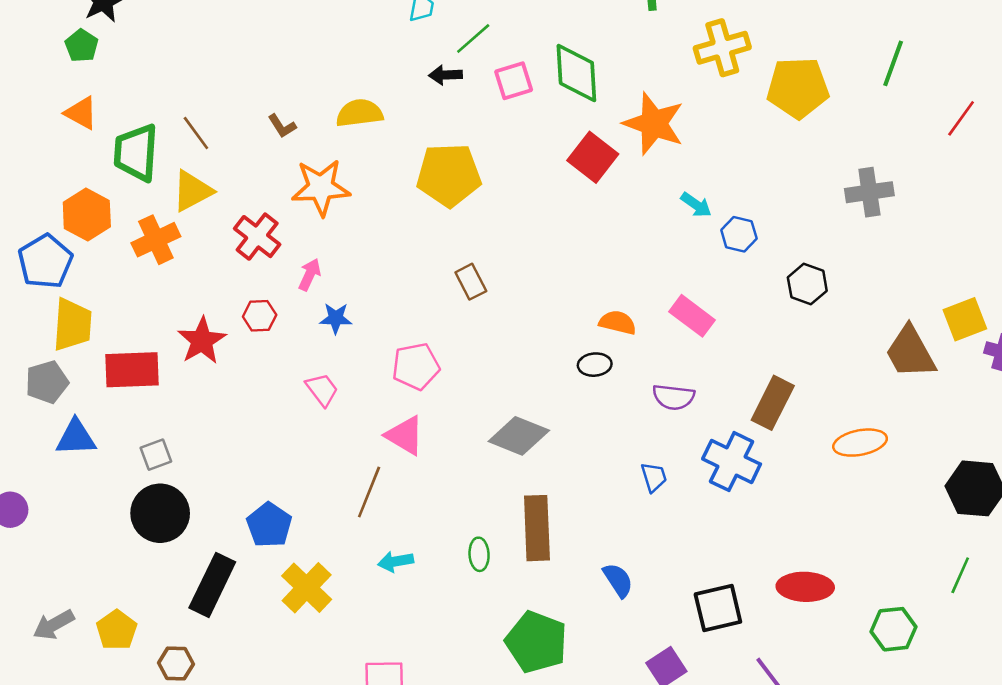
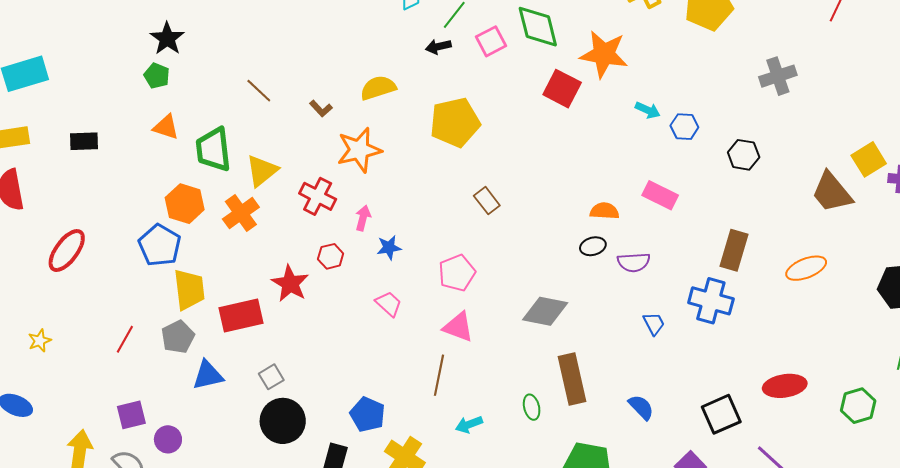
brown line: (196, 133) -> (259, 91), moved
purple semicircle: (674, 397) -> (634, 262), moved

